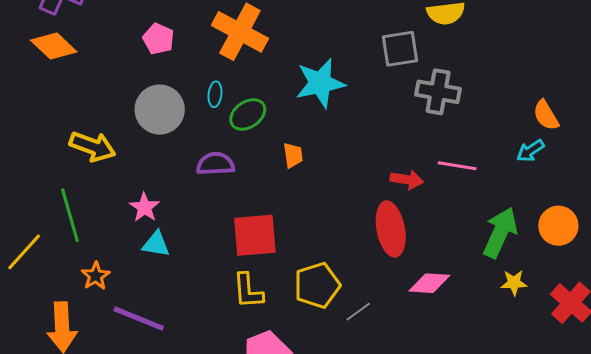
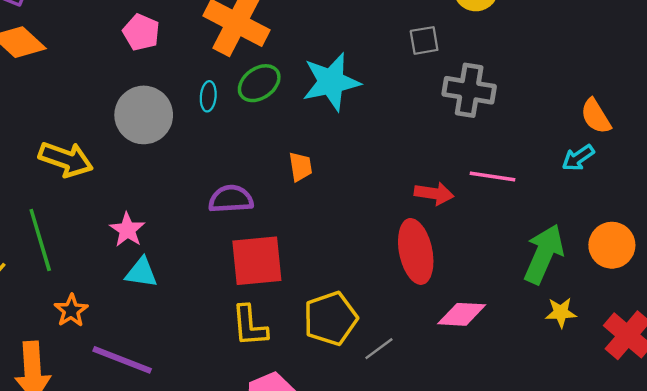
gray square: (400, 49) -> (424, 40), size x0.7
green ellipse: (248, 114) -> (259, 83), moved
purple semicircle: (215, 164) -> (231, 199), moved

